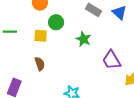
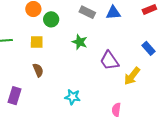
blue triangle: (119, 13) -> (113, 13), turned -42
green circle: (56, 22) -> (51, 19), moved

